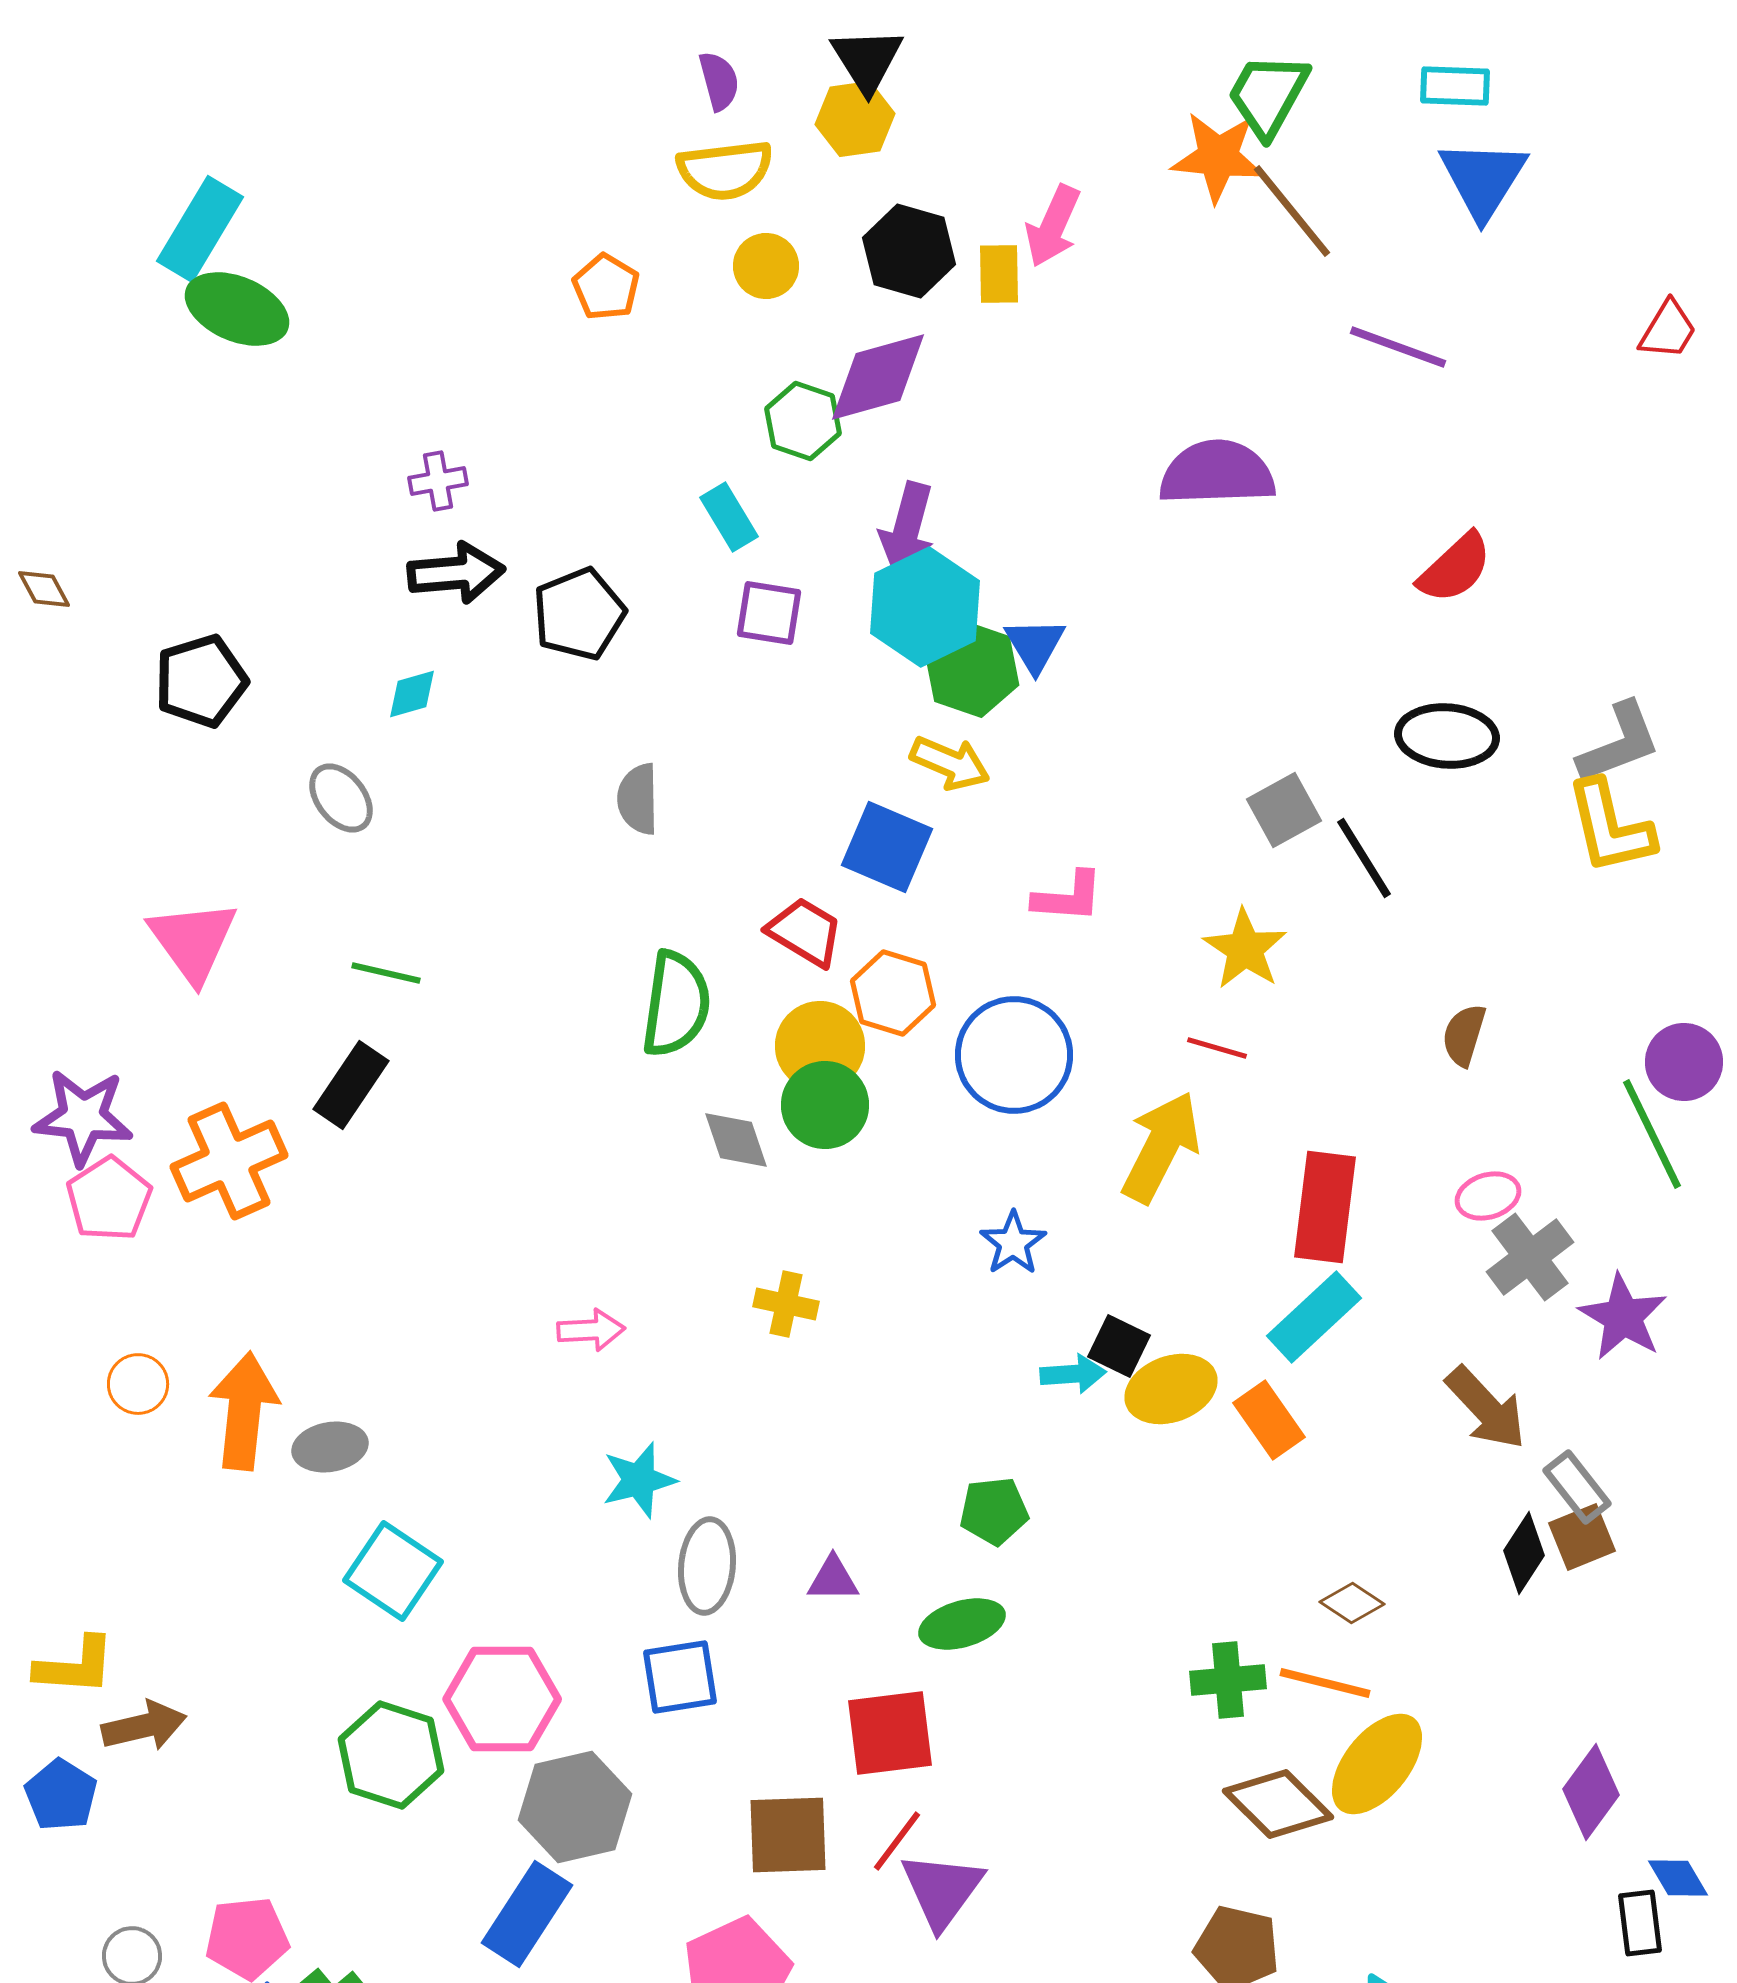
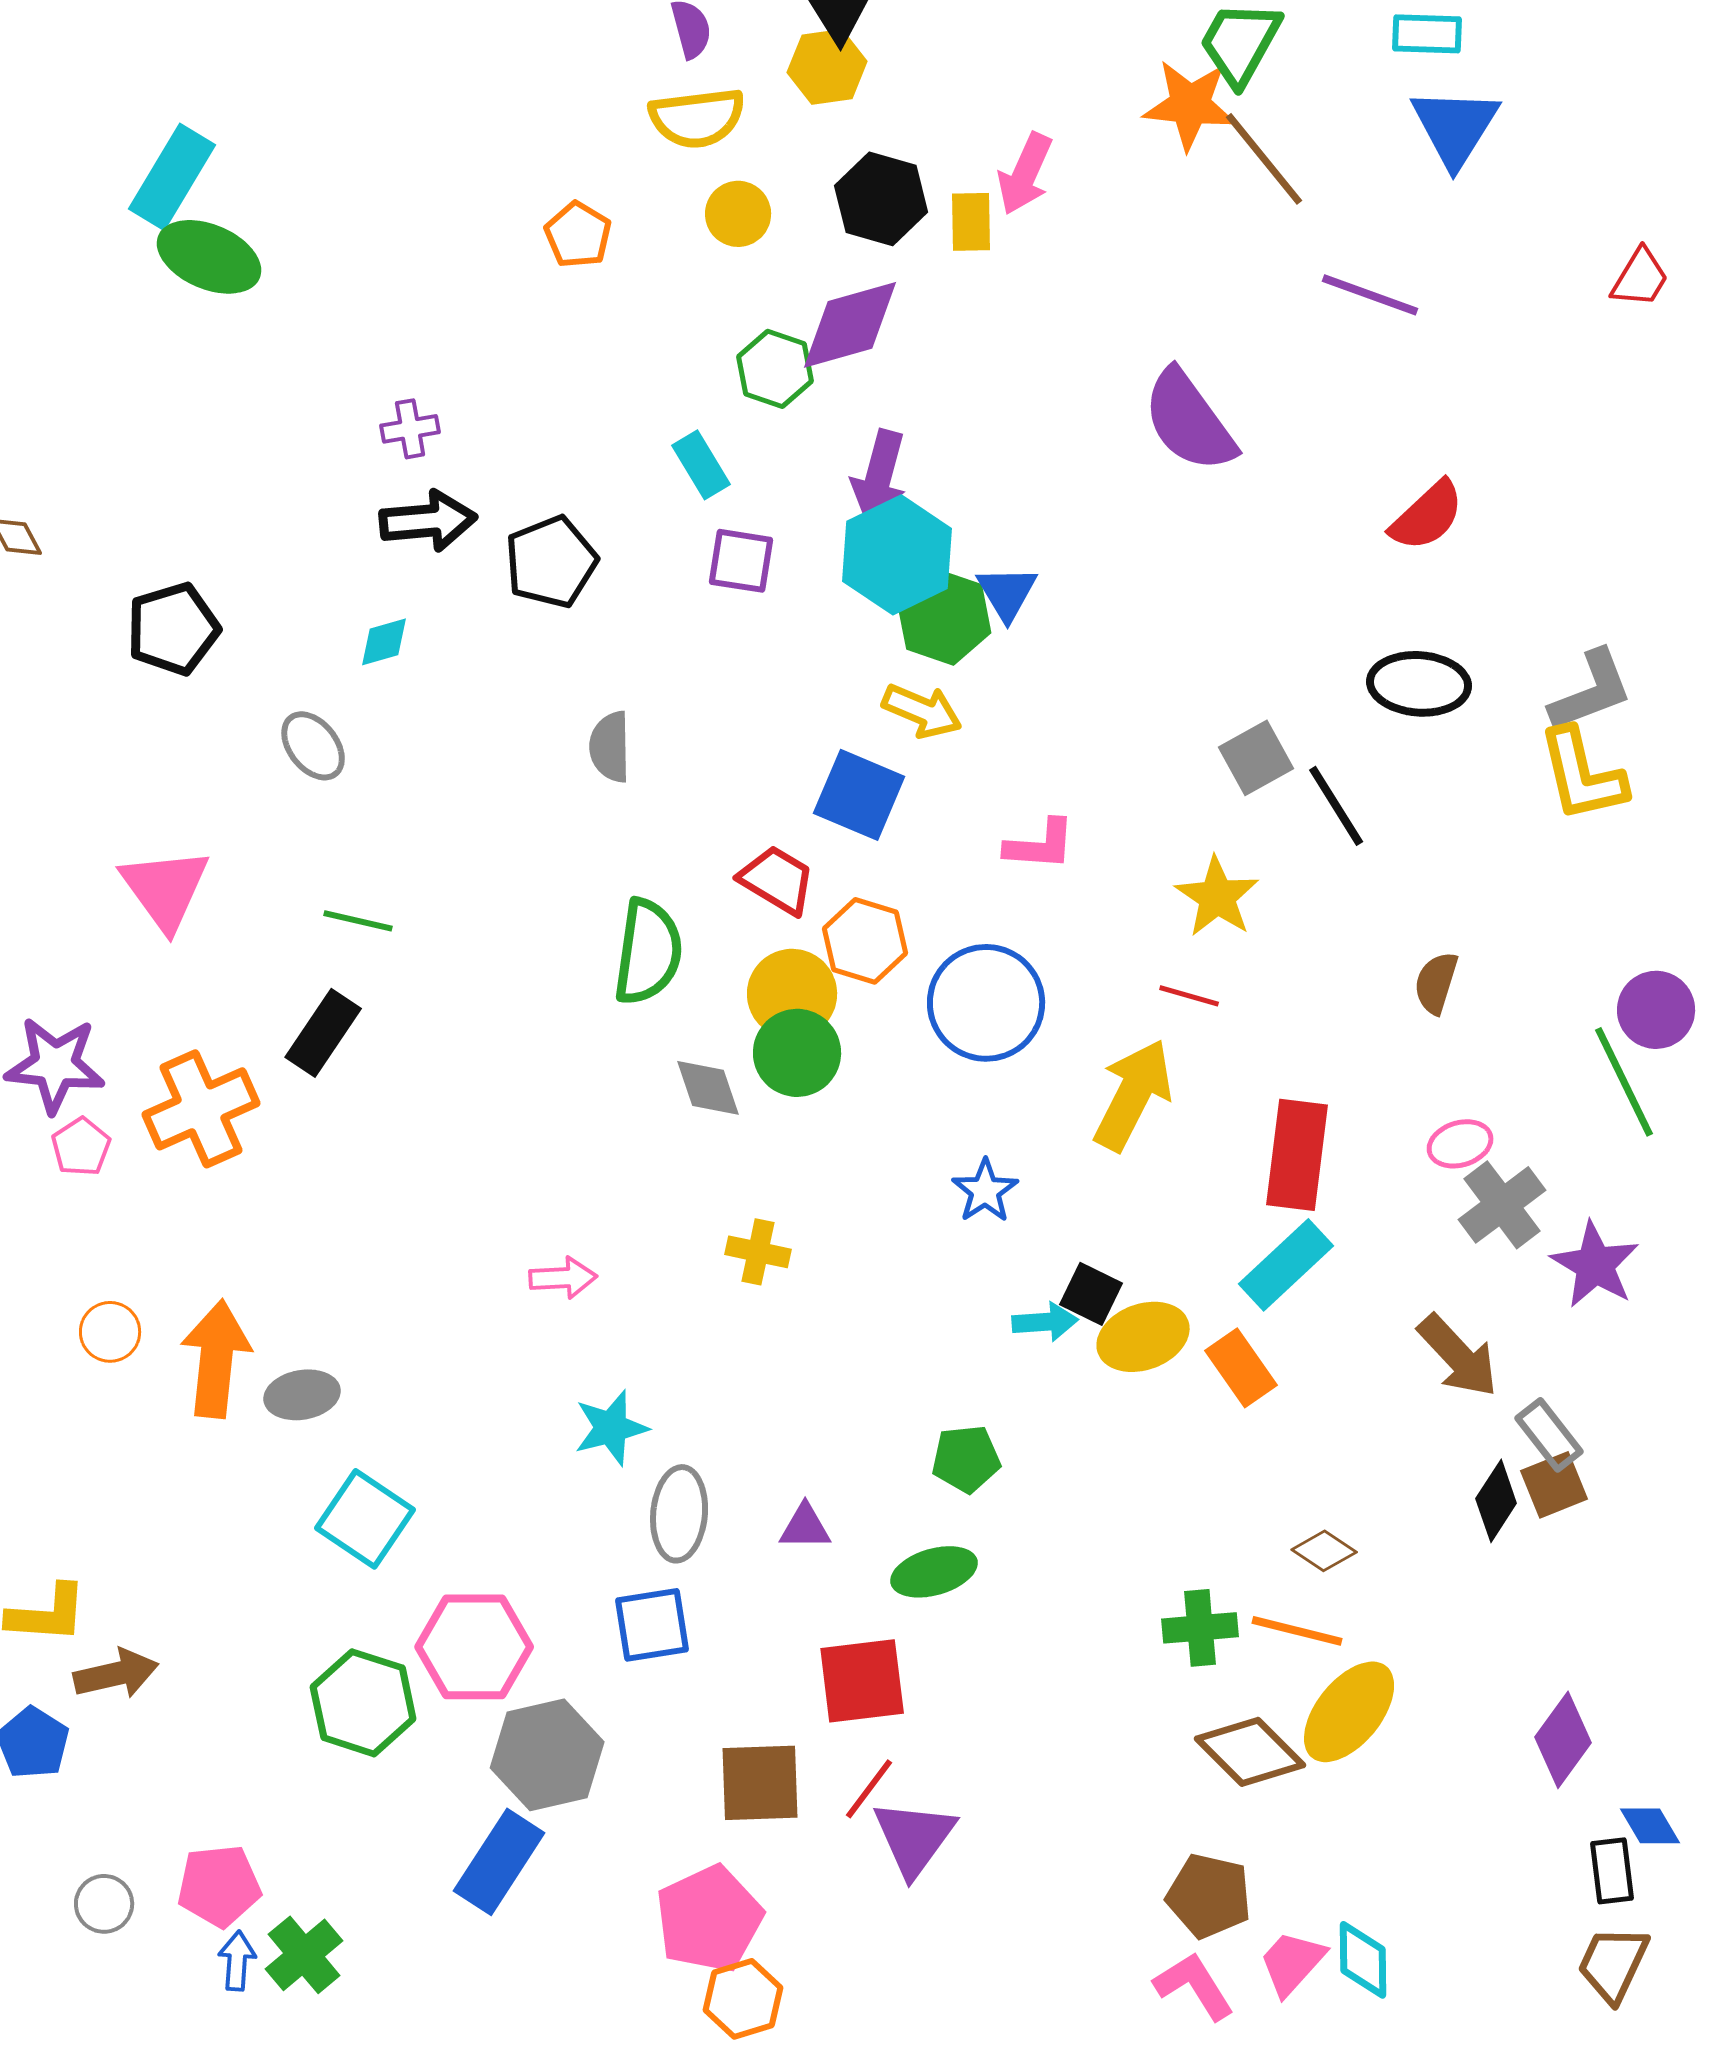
purple semicircle: (1217, 473) -> (1189, 421), turned -124
pink pentagon: (109, 1199) -> (81, 1147), size x0.7

